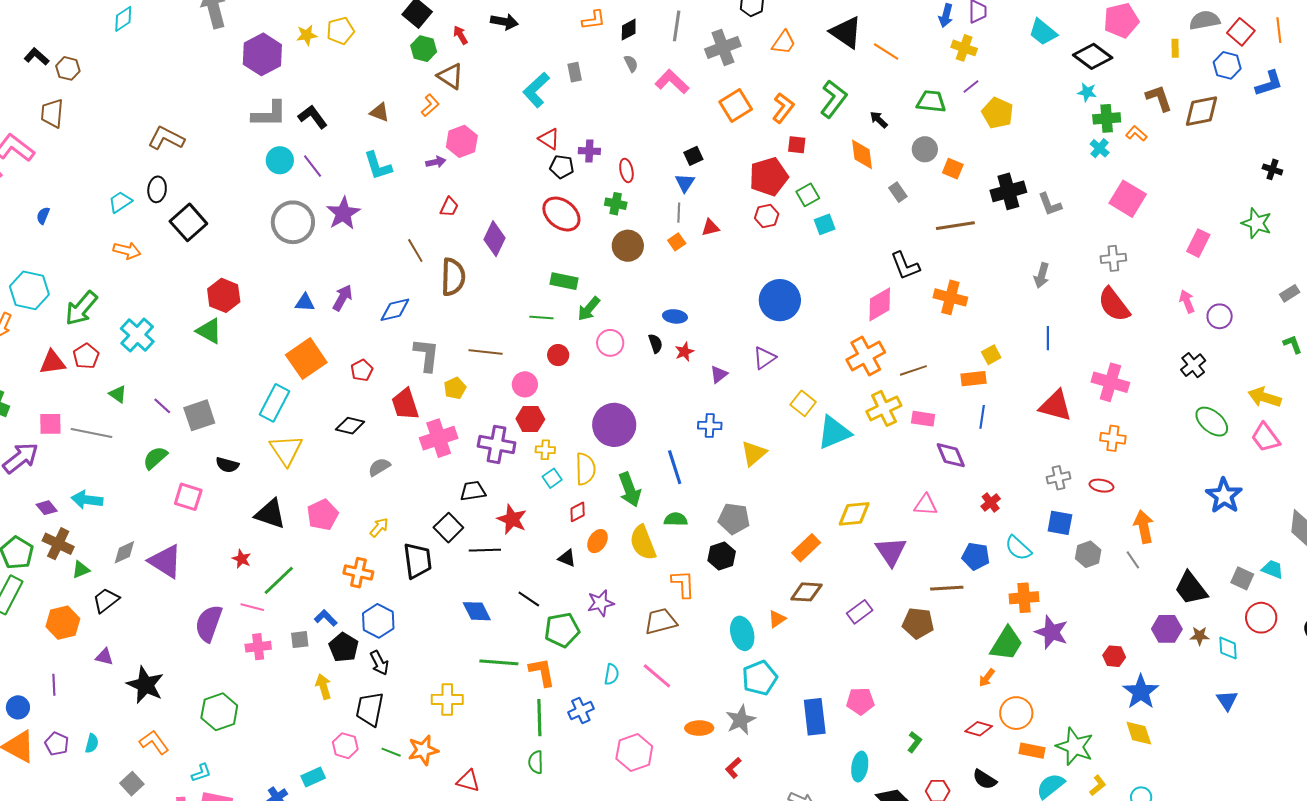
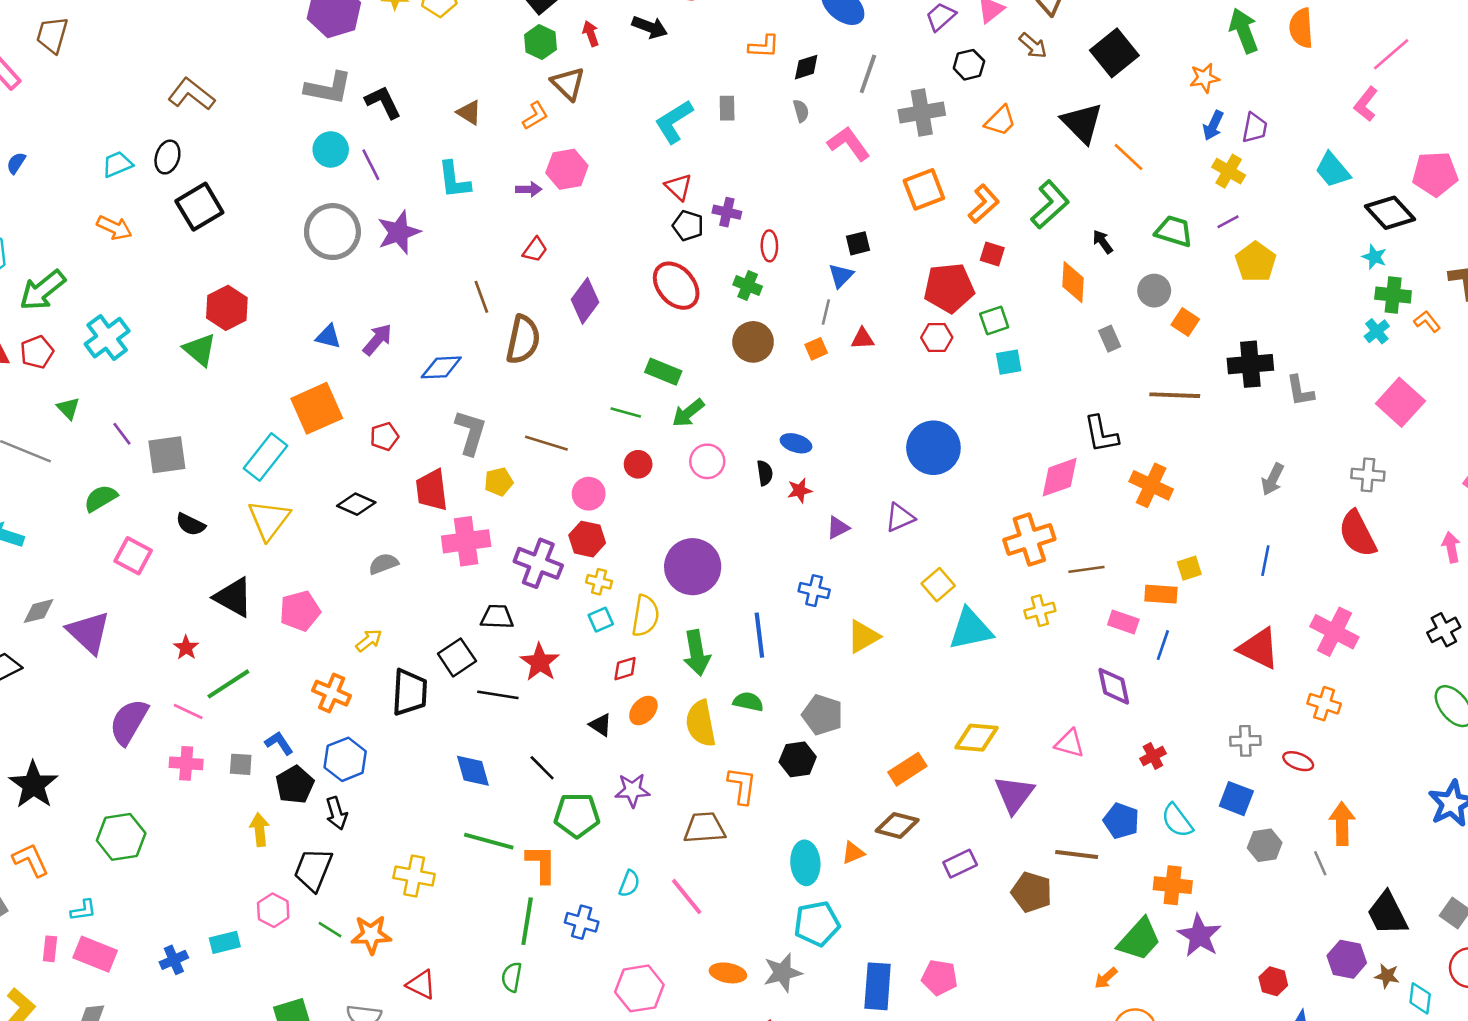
yellow cross: (884, 408) -> (1040, 611), size x0.7
pink rectangle: (923, 419) -> (1123, 622), moved
blue cross: (581, 710) -> (582, 922), turned 30

